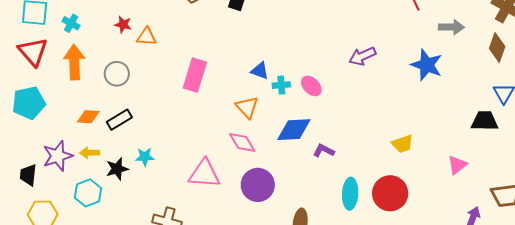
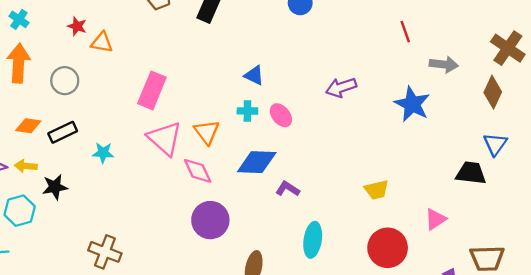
blue triangle: (260, 71) -> (254, 75), moved
cyan star: (145, 157) -> (103, 153), moved
pink triangle: (204, 174) -> (165, 139), moved, turned 32
red circle: (390, 193) -> (388, 248), moved

